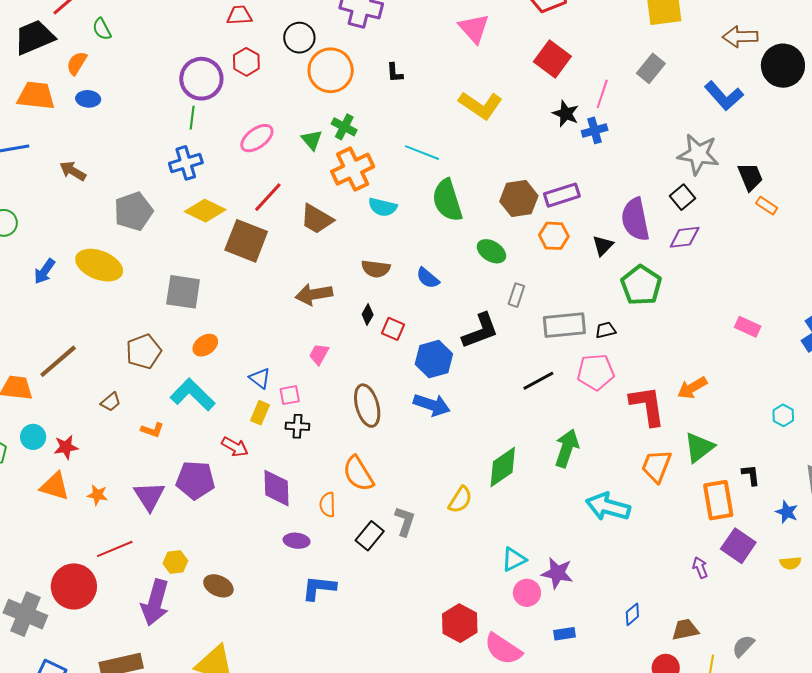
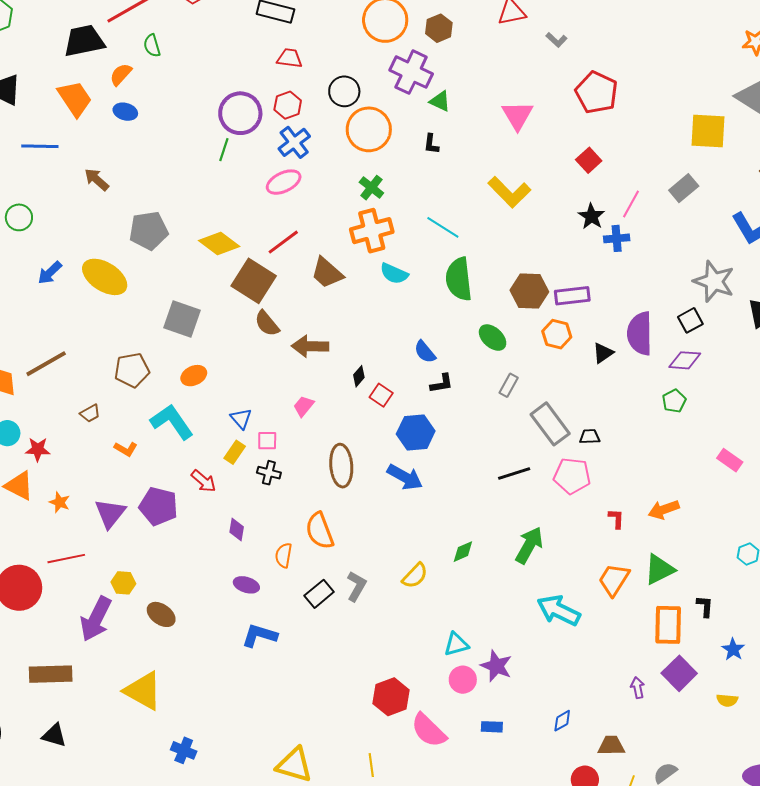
red square: (552, 59) -> (589, 160), size x0.7
orange trapezoid: (36, 96) -> (75, 99), turned 39
green triangle: (312, 140) -> (440, 101), moved, turned -35
blue cross: (186, 163) -> (294, 142), moved, turned -32
brown semicircle: (376, 269) -> (267, 323), moved, turned 32
green pentagon: (641, 285) -> (674, 401), moved, size x0.6
gray rectangle: (564, 325) -> (550, 424), turned 48
black L-shape: (480, 331) -> (442, 384), moved, size x0.6
red L-shape: (647, 406) -> (616, 519), size x0.5
green diamond: (503, 467) -> (463, 552), size x0.6
purple diamond: (276, 488) -> (237, 529), size x0.6

